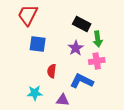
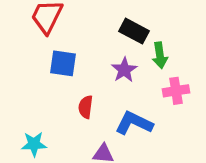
pink cross: (97, 61) -> (176, 91), moved
cyan star: (35, 93) -> (34, 144), moved

